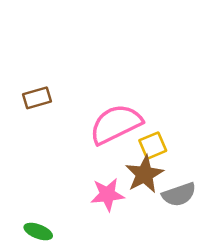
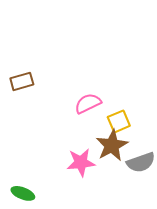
pink semicircle: (116, 124) -> (88, 103), size x0.6

